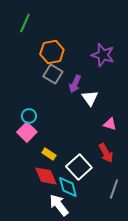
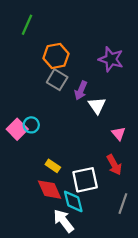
pink triangle: (110, 124) -> (119, 134), turned 32
pink square: (27, 132) -> (17, 129), moved
white square: (79, 167) -> (85, 180), turned 30

